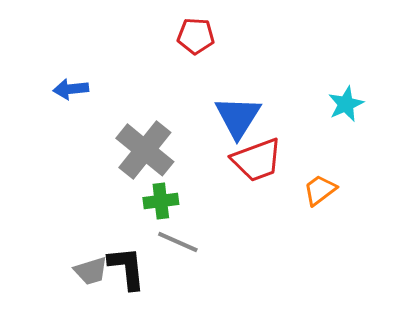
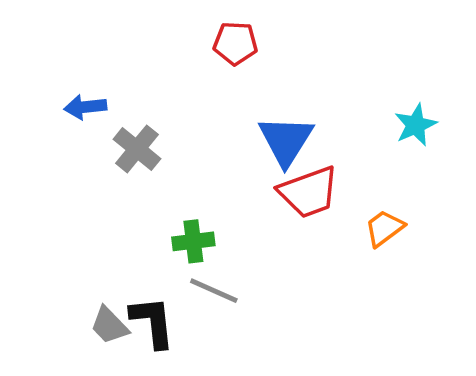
gray cross: (145, 150) -> (137, 149), moved, size x0.7
gray trapezoid: (91, 271) -> (109, 326), turned 63

